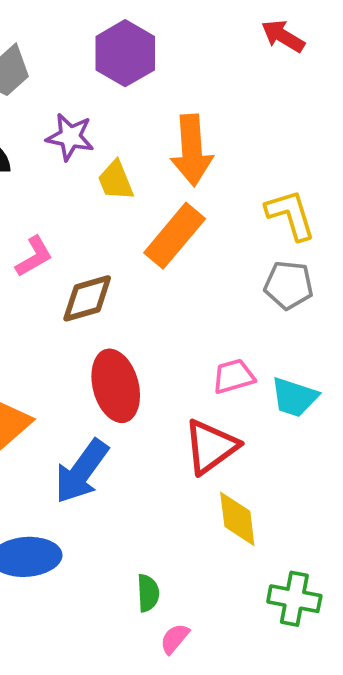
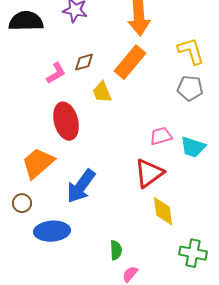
yellow trapezoid: (116, 181) -> (102, 92), moved
brown diamond: (87, 298) -> (84, 62), moved, size x0.7
red ellipse: (116, 386) -> (66, 121), moved

